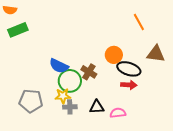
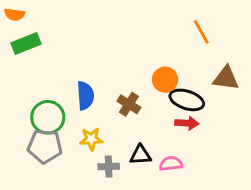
blue semicircle: (59, 66) -> (85, 96), turned -120
green circle: (70, 81) -> (48, 117), moved
gray cross: (70, 107) -> (109, 167), moved

